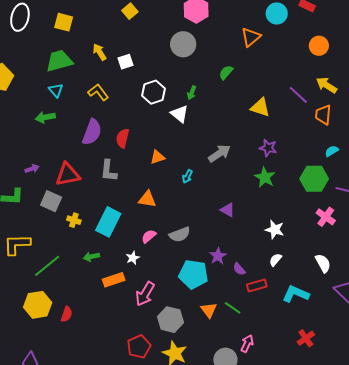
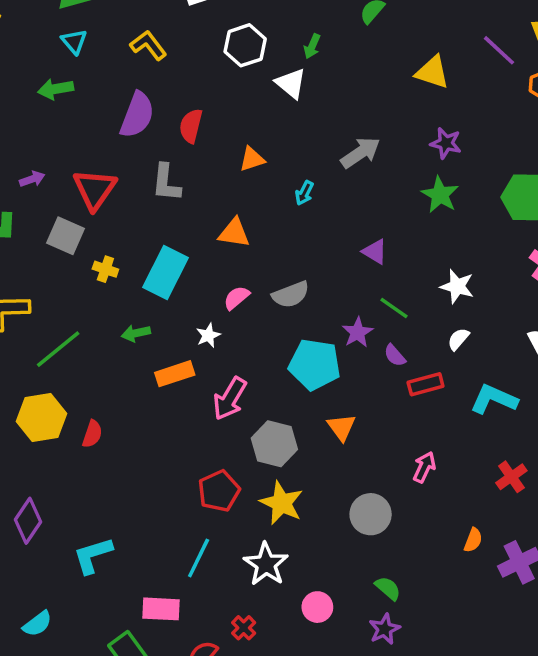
red triangle: (68, 174) -> (95, 189), turned -44
green line: (233, 308) -> (394, 308), moved
pink arrow: (247, 344) -> (424, 467), moved

